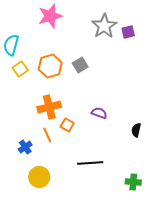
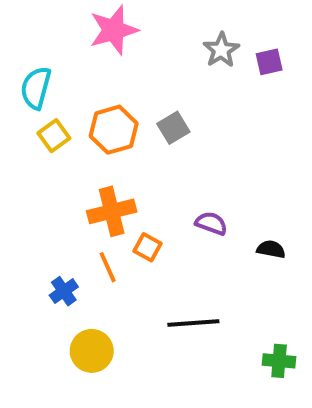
gray star: (104, 26) -> (221, 50), size x0.7
black semicircle: (136, 130) -> (271, 249), moved, turned 88

